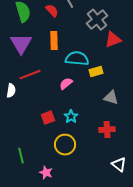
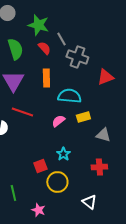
gray cross: (97, 20) -> (77, 57), moved, turned -30
yellow rectangle: (96, 72) -> (83, 117), moved
red line: (30, 75) -> (22, 112), turned 40
red square: (48, 118) -> (40, 166), moved
white triangle: (119, 165) -> (89, 202), moved

